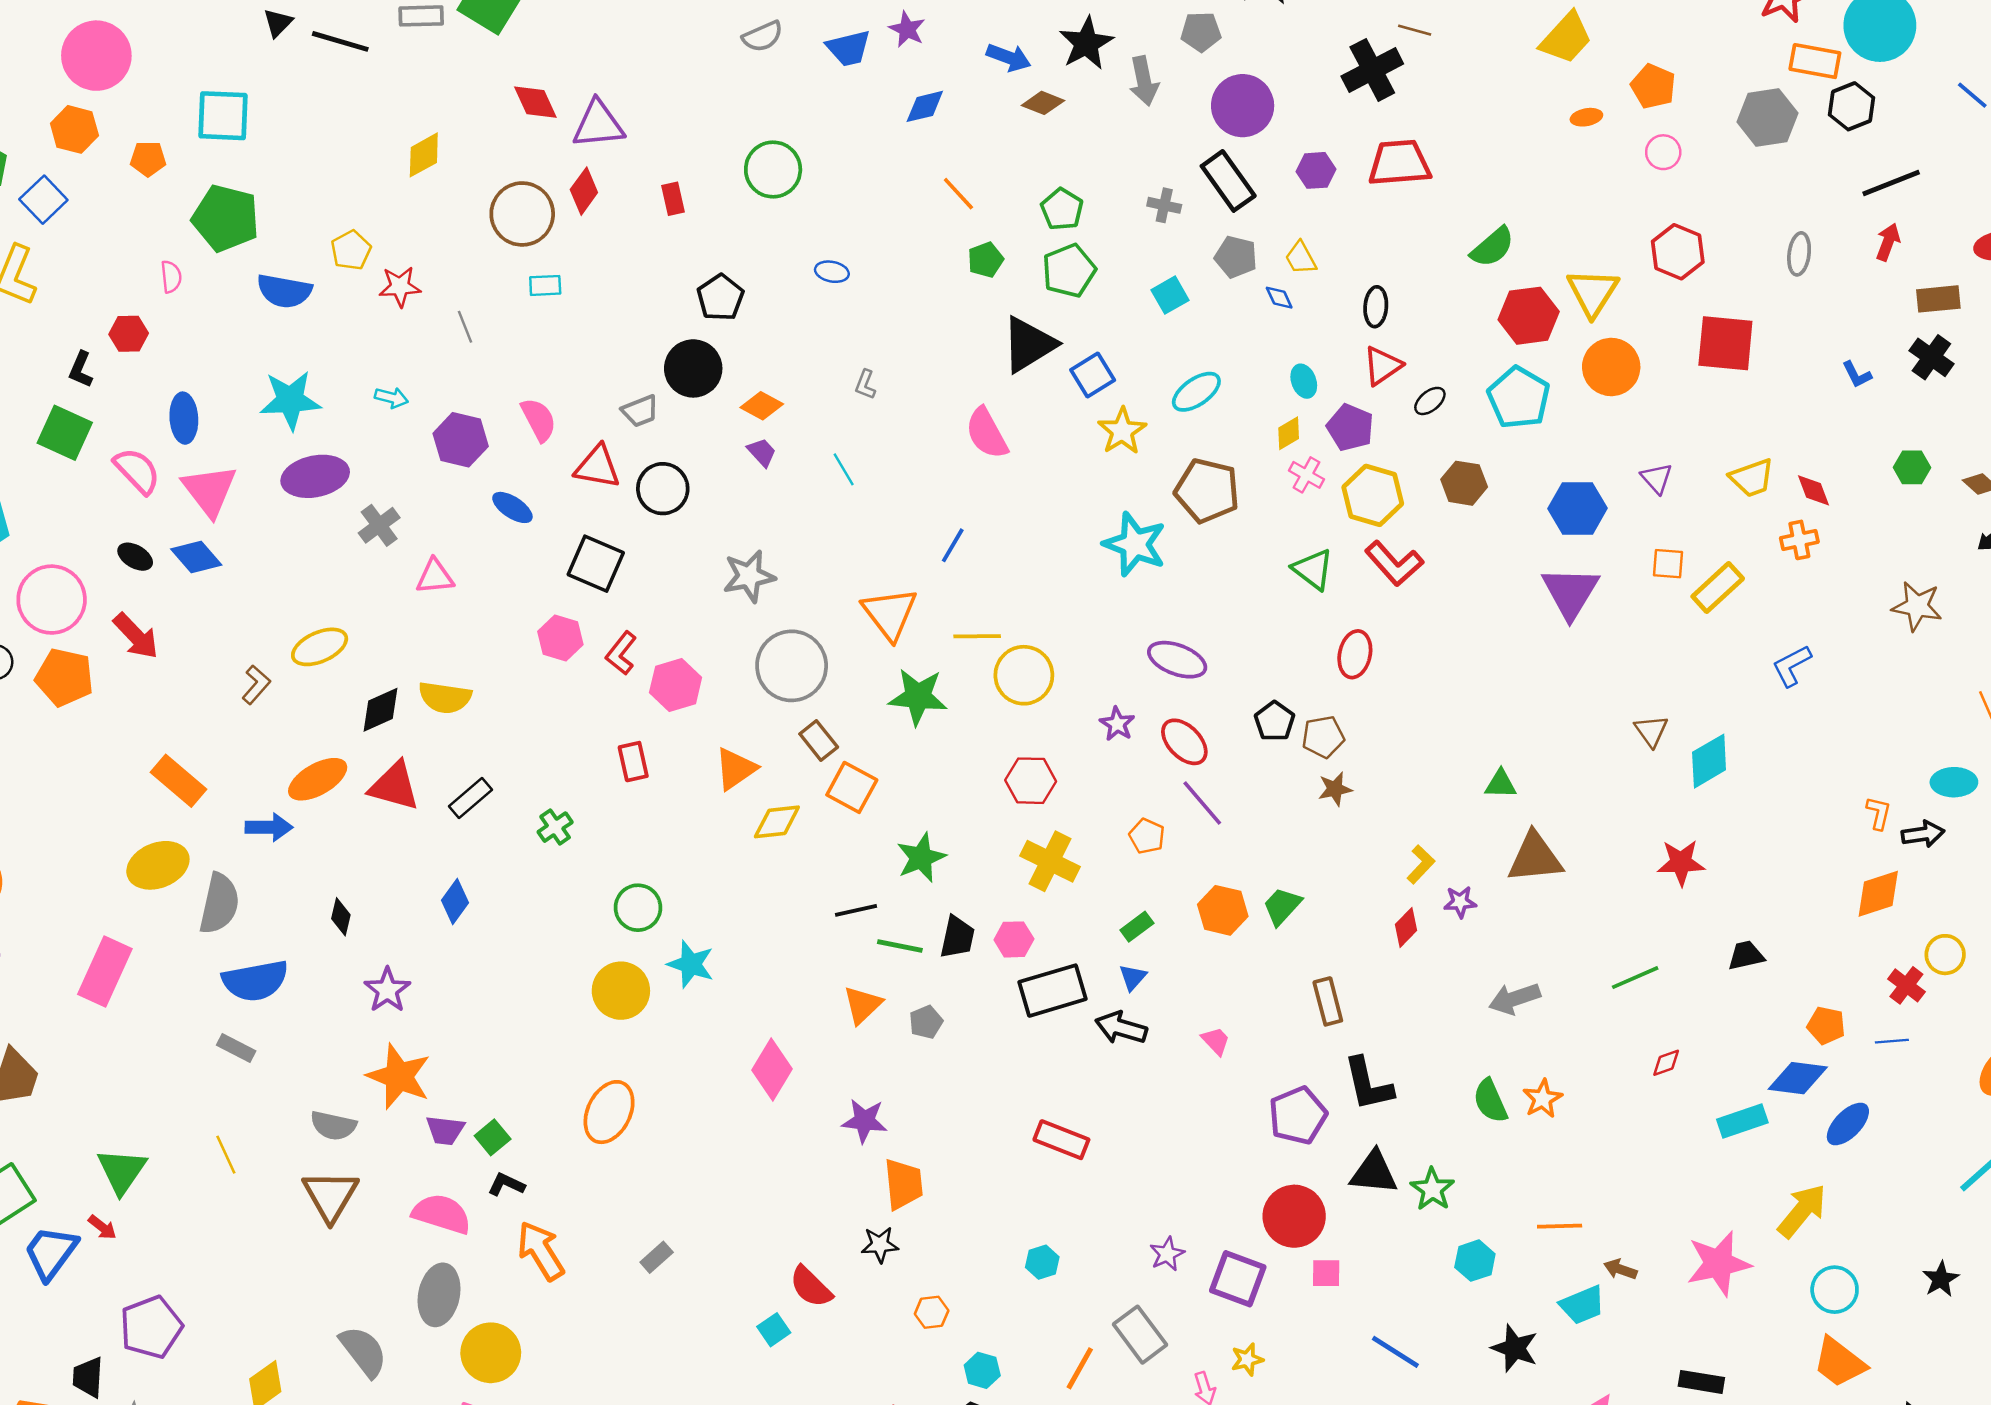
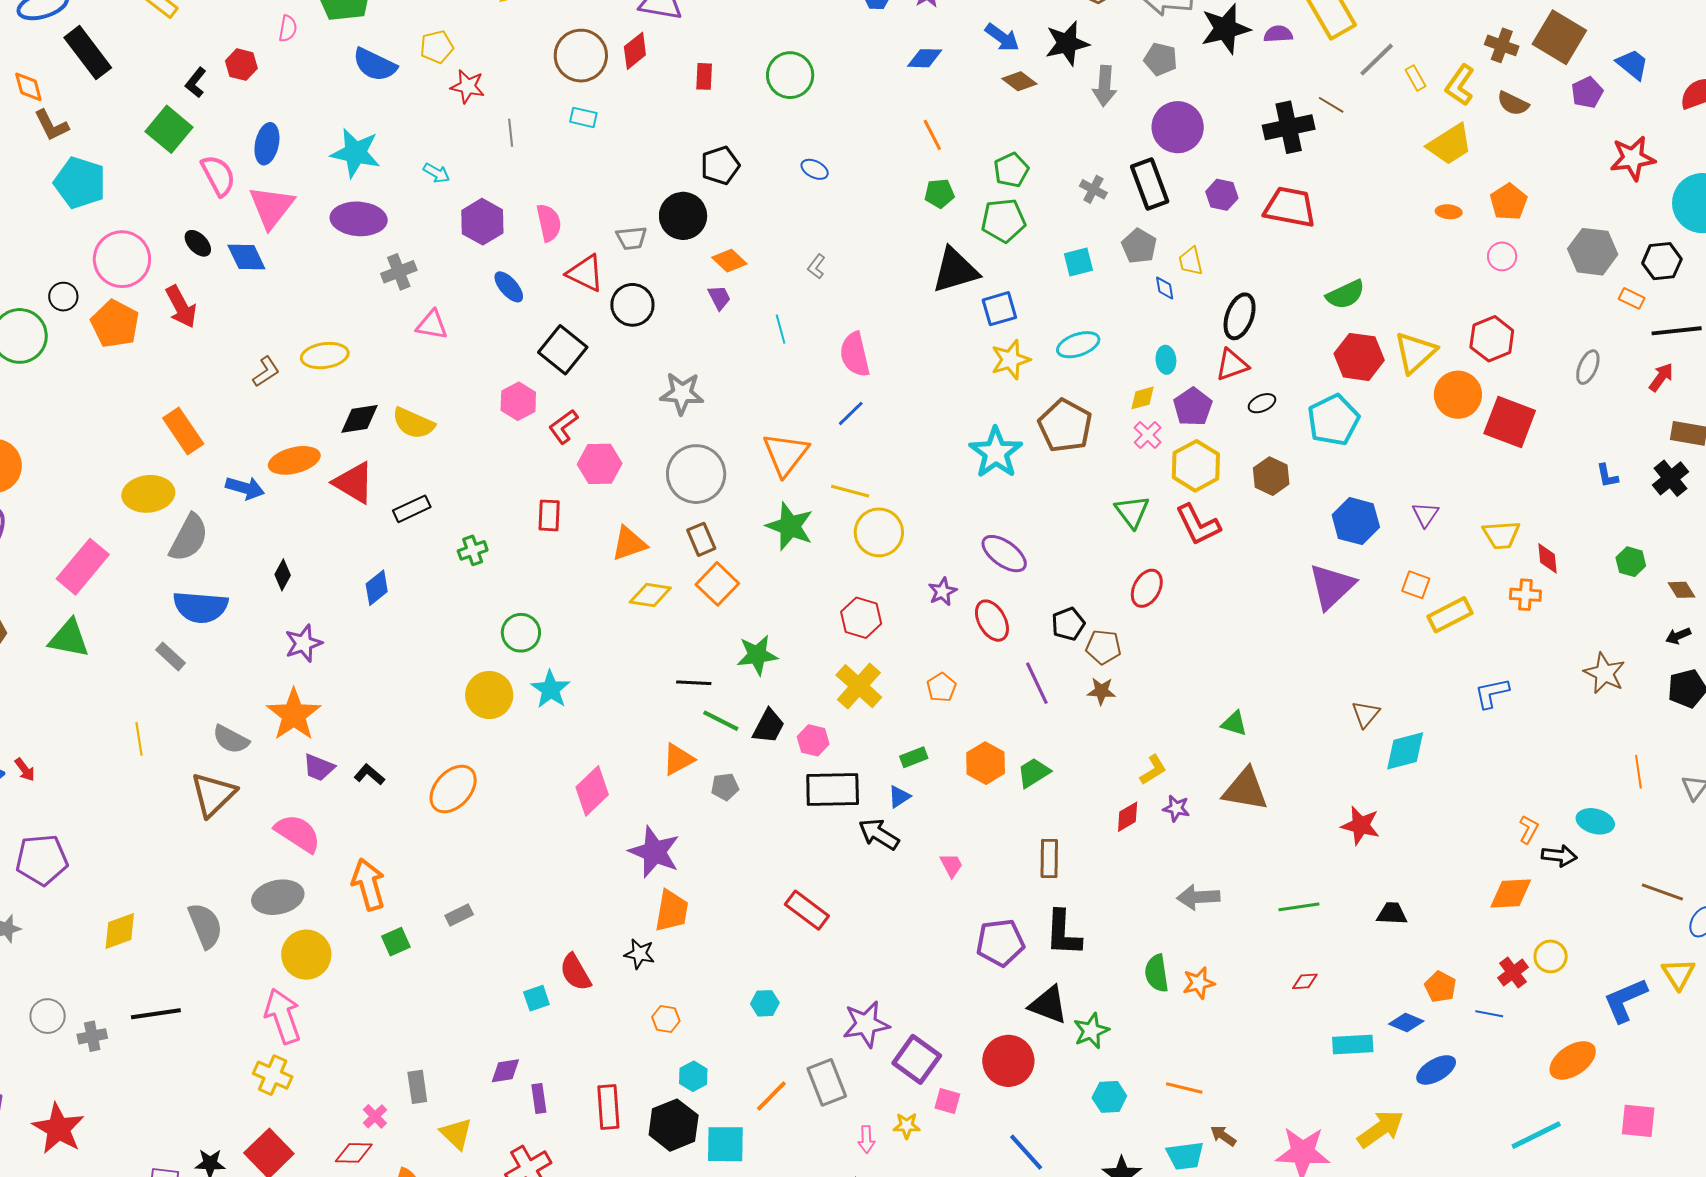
orange rectangle: (1815, 61) -> (1632, 298), moved, size x0.6
black ellipse: (1376, 307) -> (1240, 316), size x1.4
orange circle: (1611, 367) -> (1458, 395), moved
pink semicircle: (987, 433) -> (855, 354), moved
purple line: (1202, 803) -> (1037, 683), moved
blue diamond: (1798, 1078) -> (1406, 1022), size x0.7
purple star: (864, 1121) -> (654, 852), size x1.4
green square: (493, 1137) -> (396, 942), moved
green triangle: (122, 1171) -> (69, 638), moved, turned 51
black L-shape: (506, 1184) -> (369, 774), moved
red circle: (1294, 1216) -> (1008, 1061), moved
purple star: (1167, 1254) -> (866, 1024), size x1.6
pink square: (1326, 1273) -> (947, 1101), moved
gray ellipse: (439, 1295) -> (278, 897), turned 51

